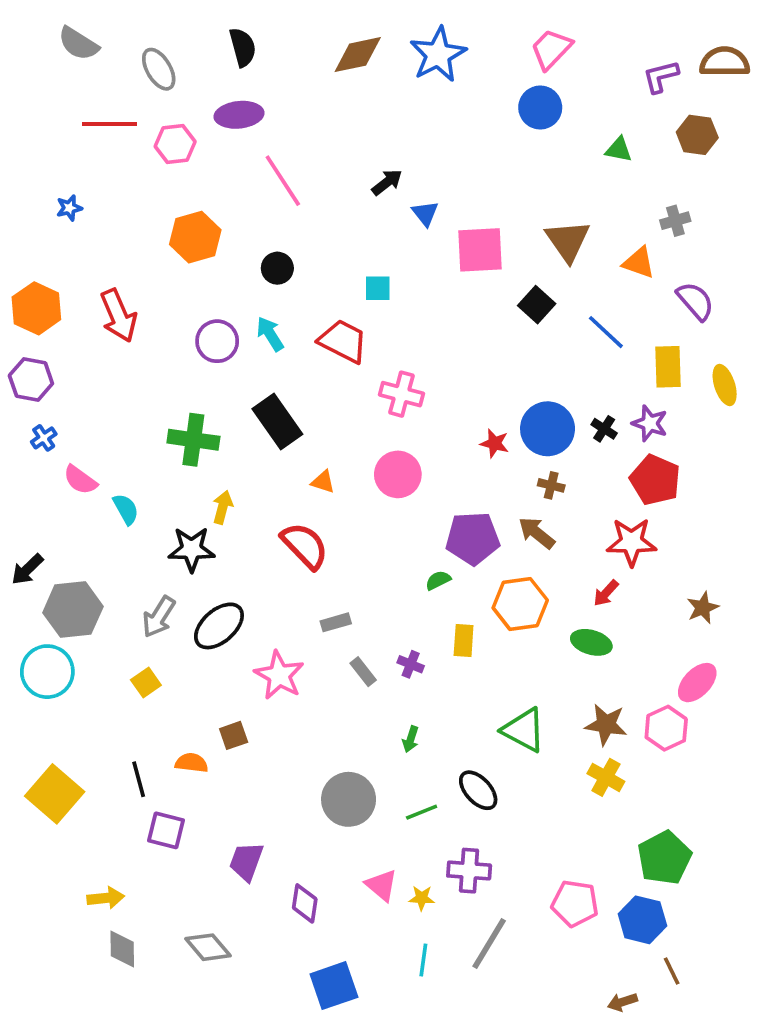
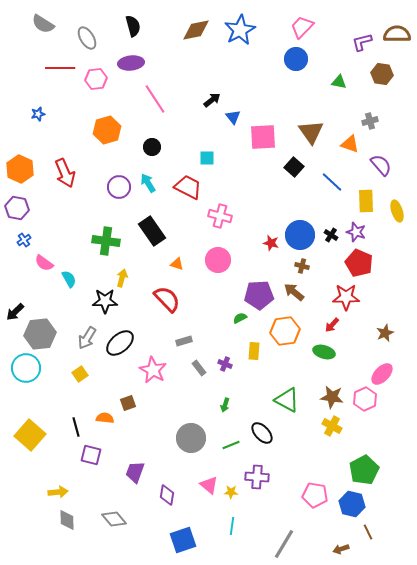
gray line: (489, 944) -> (284, 544), moved

